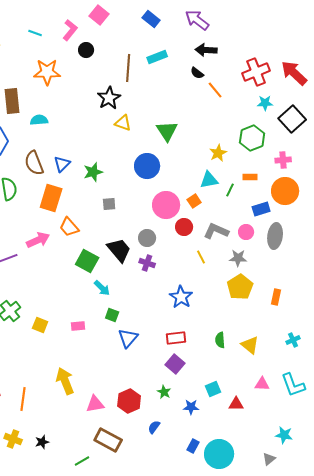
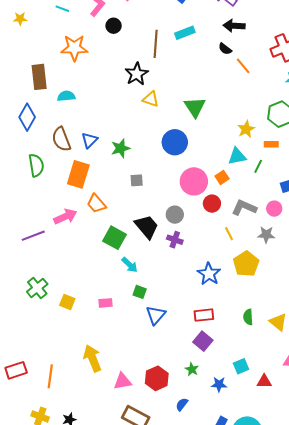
orange rectangle: (250, 177) -> (271, 144), moved
yellow pentagon: (240, 287) -> (246, 264), moved

